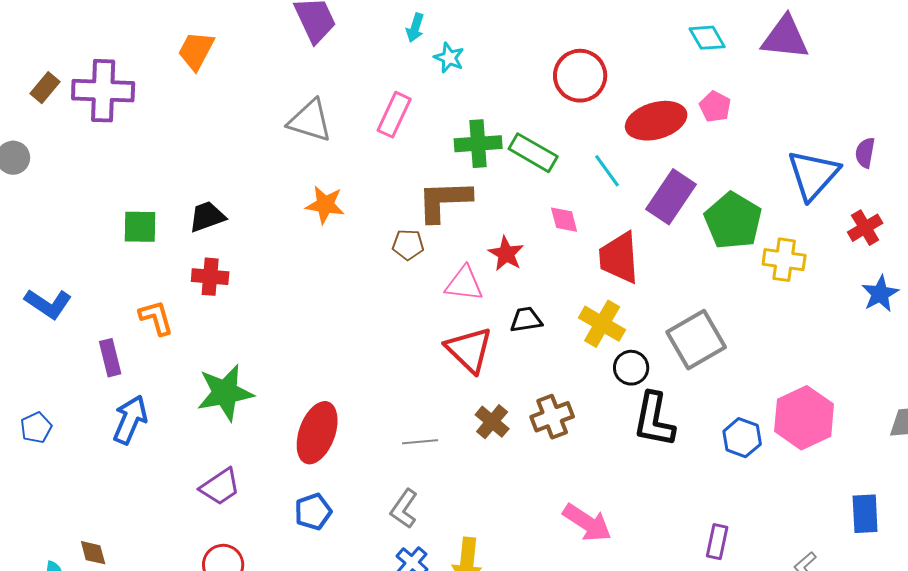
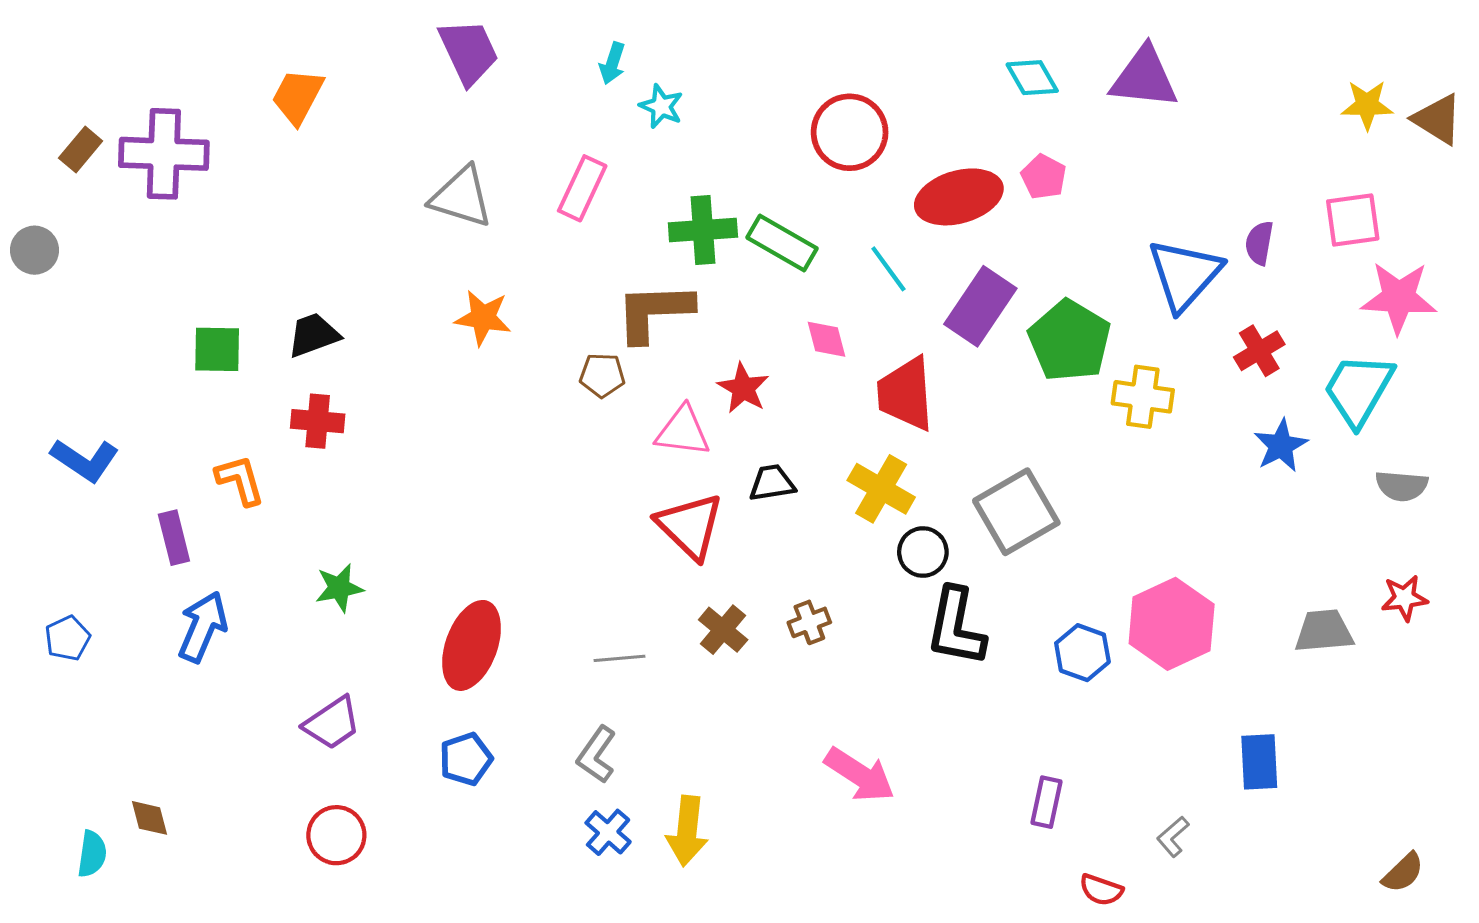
green star: (225, 393) -> (339, 588), size x0.6
brown cross: (552, 417) -> (809, 622), size x0.7

